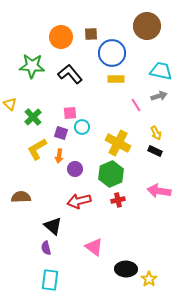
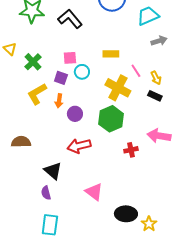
cyan trapezoid: (161, 71) -> (148, 16), moved, turned -35
yellow rectangle: (116, 79) -> (111, 54), moved
pink line: (136, 105) -> (136, 71), moved
red cross: (118, 200) -> (131, 150), moved

